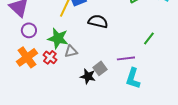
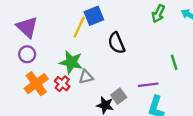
black semicircle: (98, 21) -> (116, 43), turned -126
purple circle: (29, 30) -> (27, 54), moved
green line: (149, 38) -> (174, 62), turned -56

